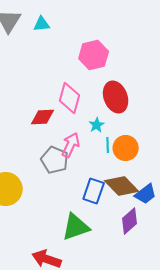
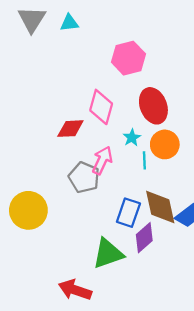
orange circle: (126, 148) -> (165, 144), moved
brown diamond: (122, 186) -> (160, 207), turned 32
purple diamond: (130, 221) -> (144, 238), moved

